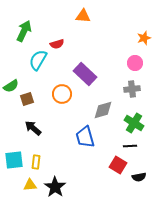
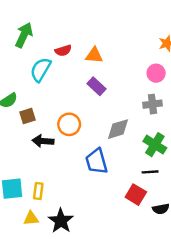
orange triangle: (83, 16) -> (94, 55), moved
purple rectangle: (85, 74) -> (97, 86), size x0.7
orange circle: (62, 94) -> (69, 124), moved
black arrow: (33, 128) -> (43, 141), moved, turned -36

